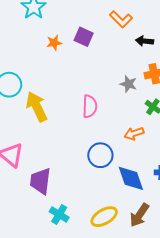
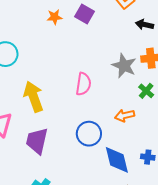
gray star: (128, 84) -> (124, 66), size x1.4
yellow arrow: (37, 107) -> (33, 97), moved
purple trapezoid: (40, 181) -> (37, 141), moved

